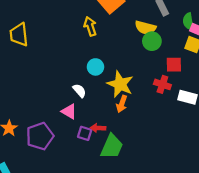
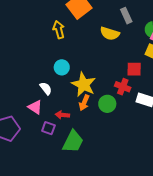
green circle: (152, 41) -> (107, 104), moved
red arrow: (98, 128) -> (62, 115), moved

